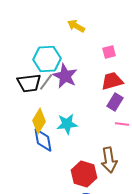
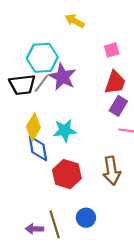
red trapezoid: (112, 81) -> (115, 82), turned 125
red hexagon: (84, 174) -> (67, 174), moved

